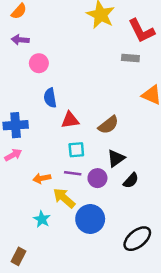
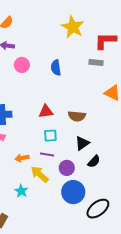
red L-shape: (141, 31) -> (105, 41), turned 115
blue semicircle: (50, 98) -> (56, 68), moved
brown semicircle: (108, 125) -> (77, 116), turned 42
purple circle: (97, 178) -> (67, 168), moved
blue circle: (90, 219) -> (73, 192), moved

